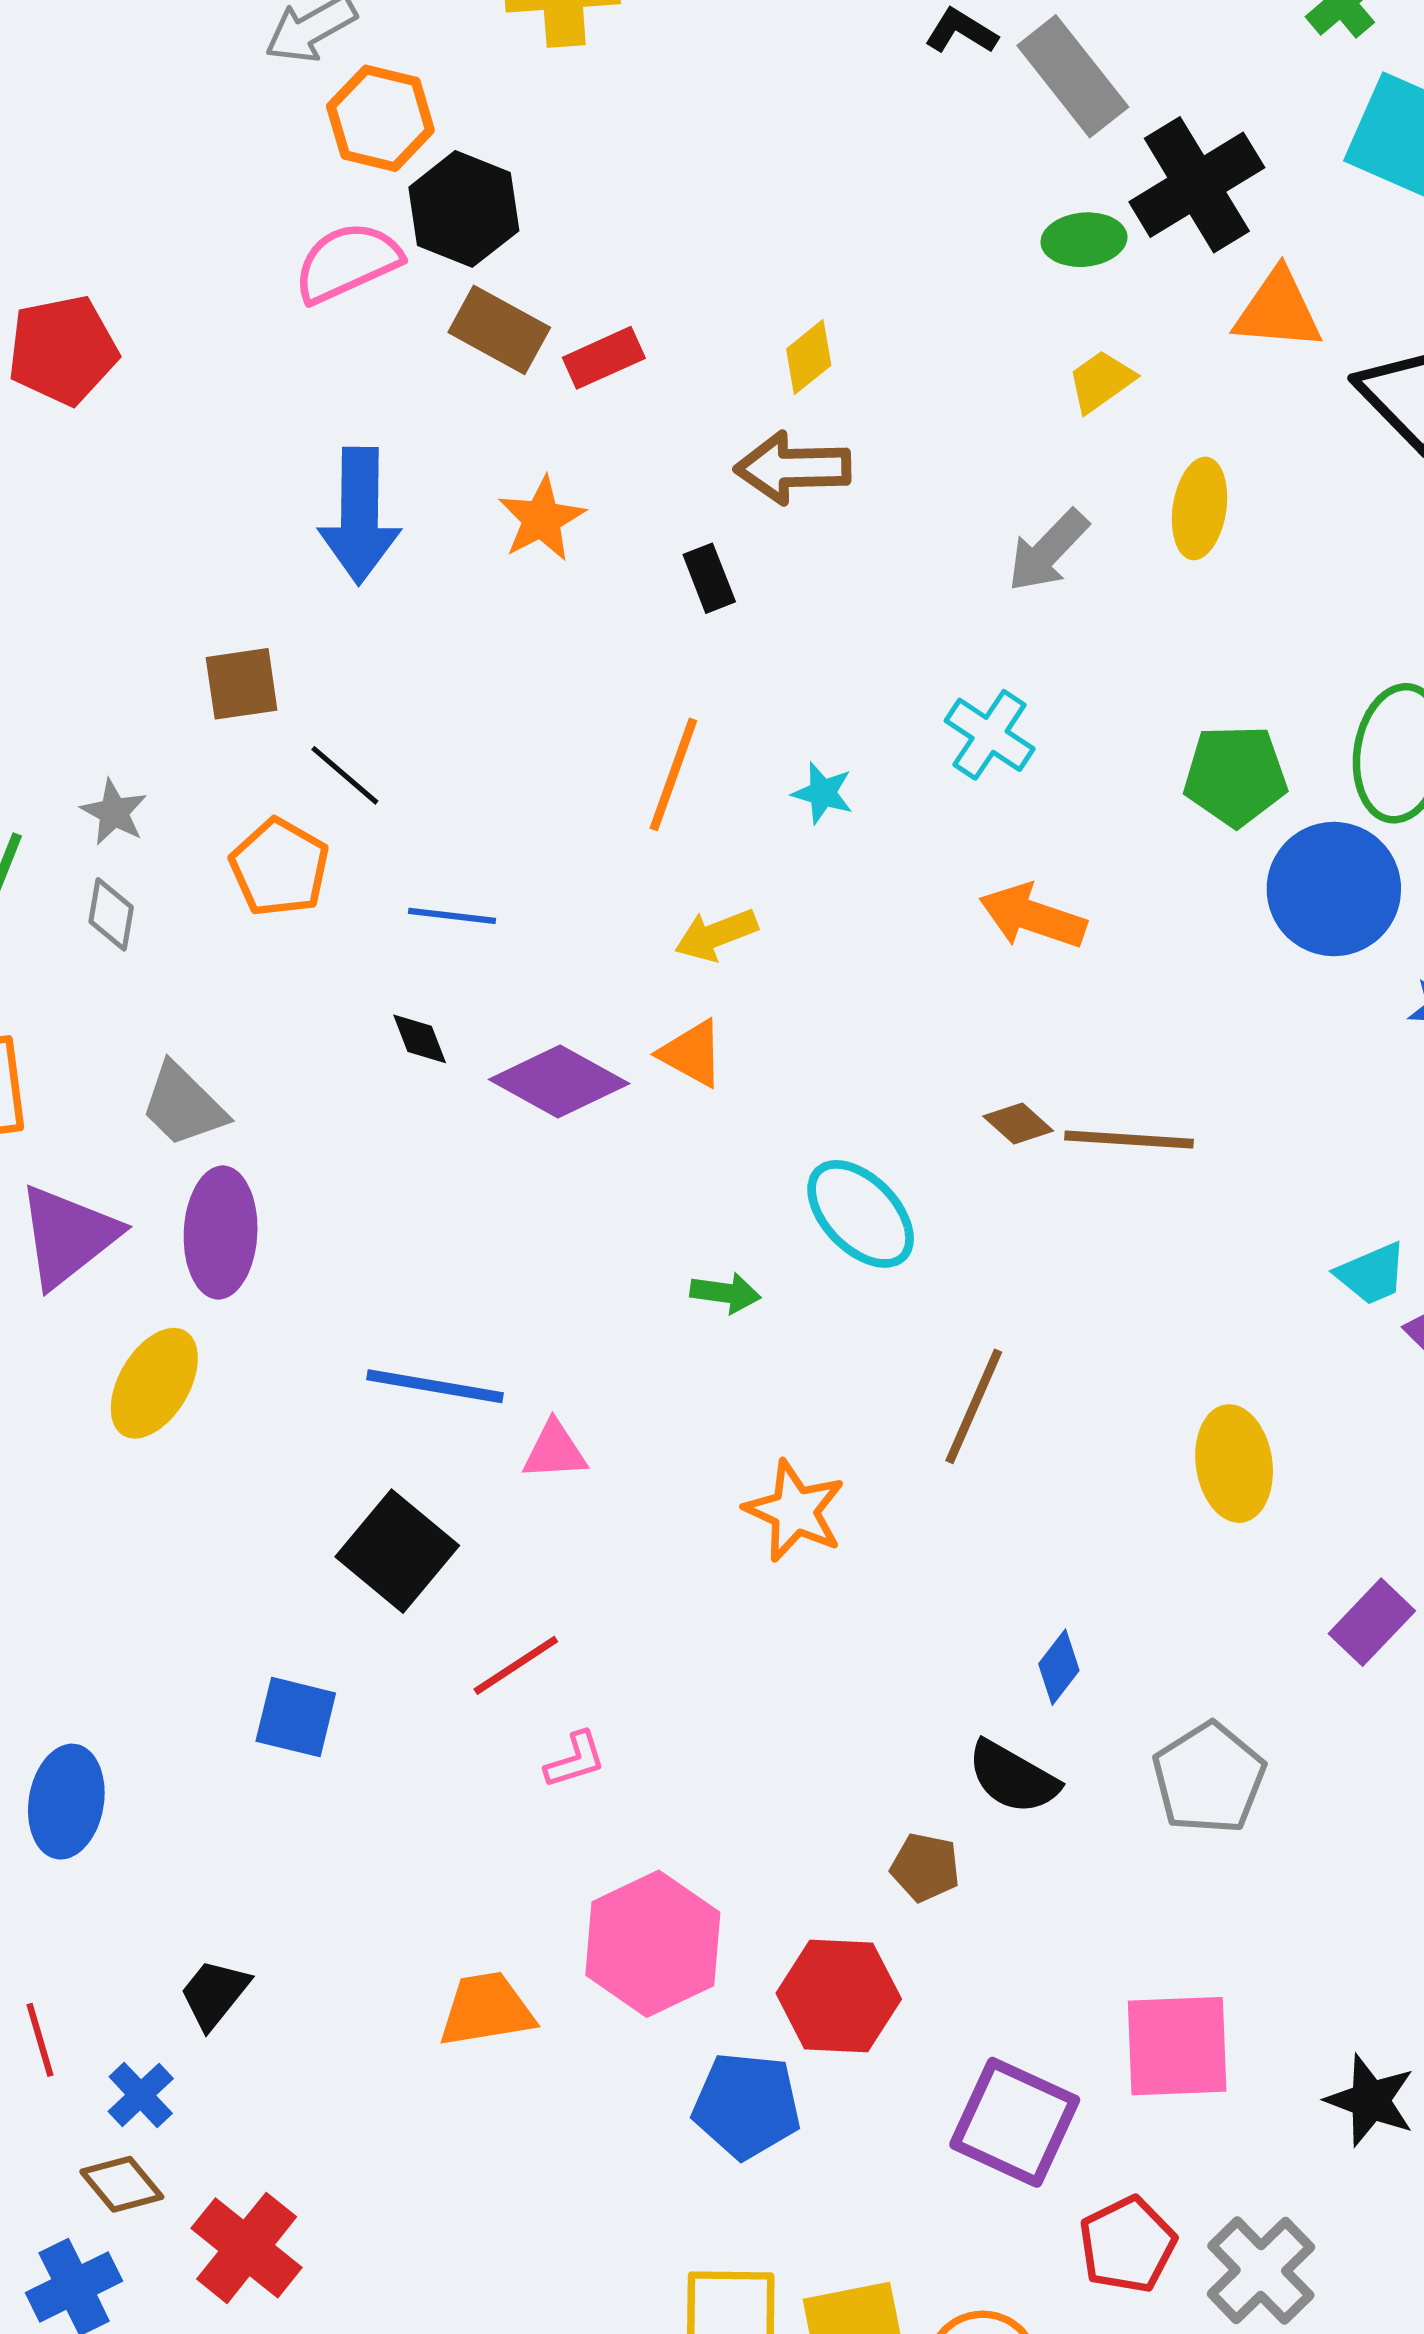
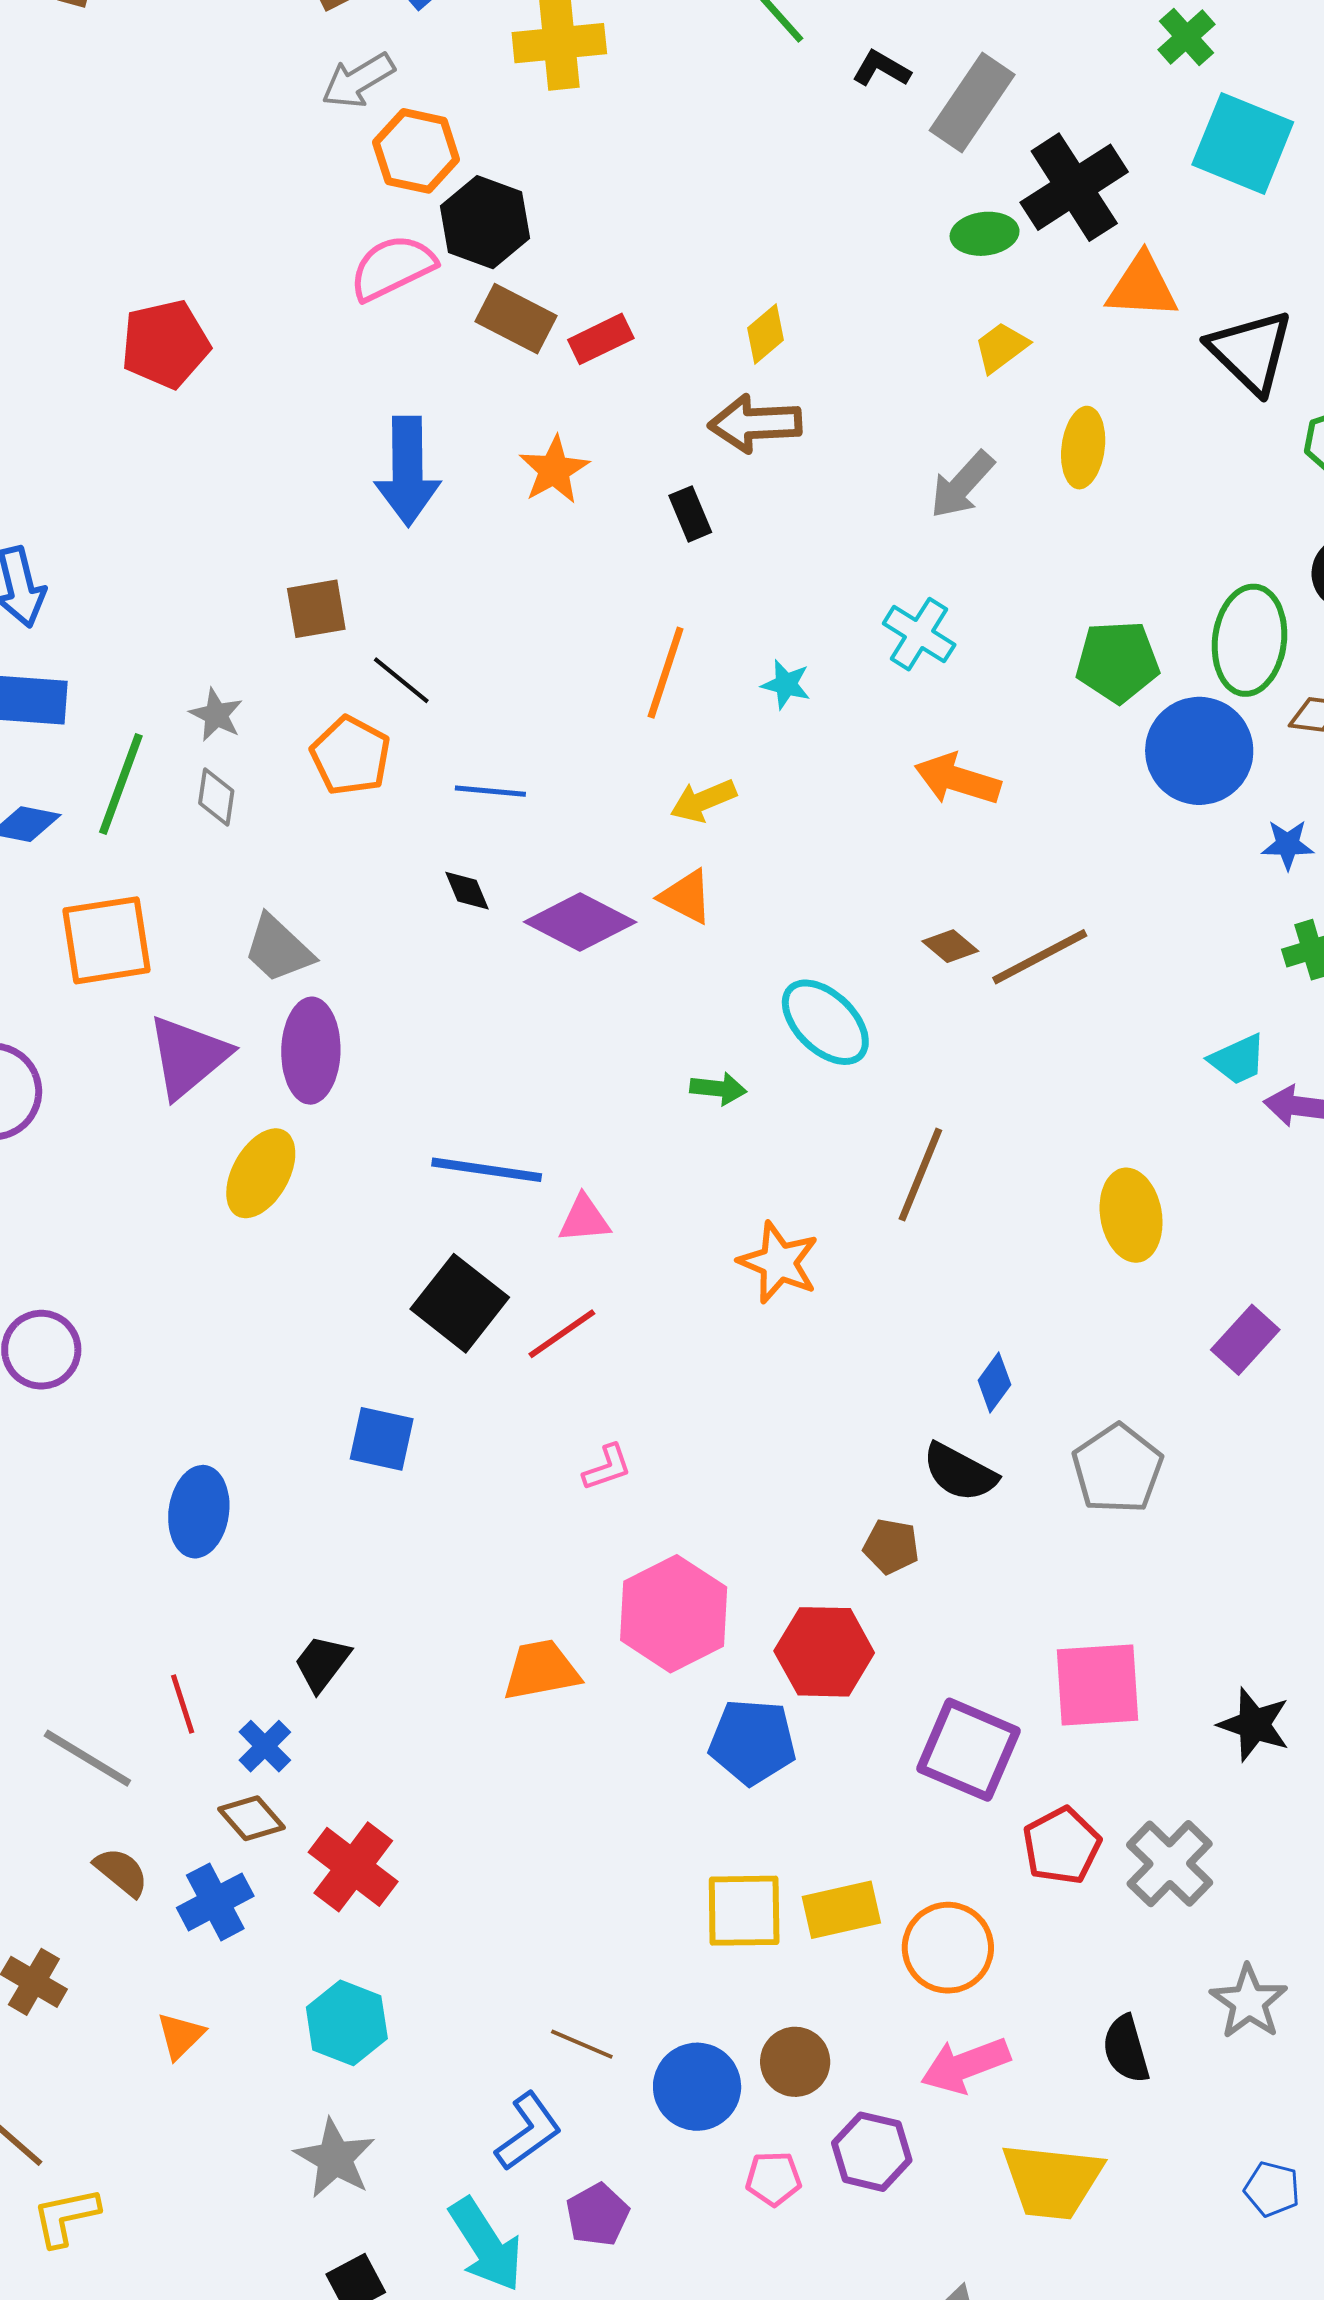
gray rectangle: (1073, 76) -> (972, 102), turned 74
brown line: (1129, 1140) -> (1040, 957), turned -30
red line: (516, 1665) -> (562, 1334), moved

